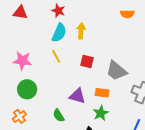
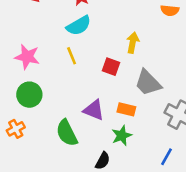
yellow arrow: (81, 31) -> (133, 43), moved
cyan semicircle: (59, 33) -> (79, 26), turned 30
green semicircle: (59, 115) -> (67, 133), size x1.5

